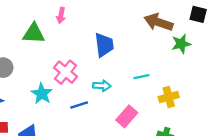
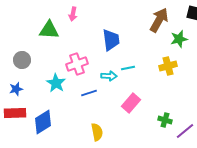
brown arrow: (158, 22) -> (159, 20), turned 100
pink cross: (66, 72) -> (77, 64), turned 30
cyan line: (141, 77) -> (128, 68), moved
yellow cross: (169, 97) -> (168, 66), moved

